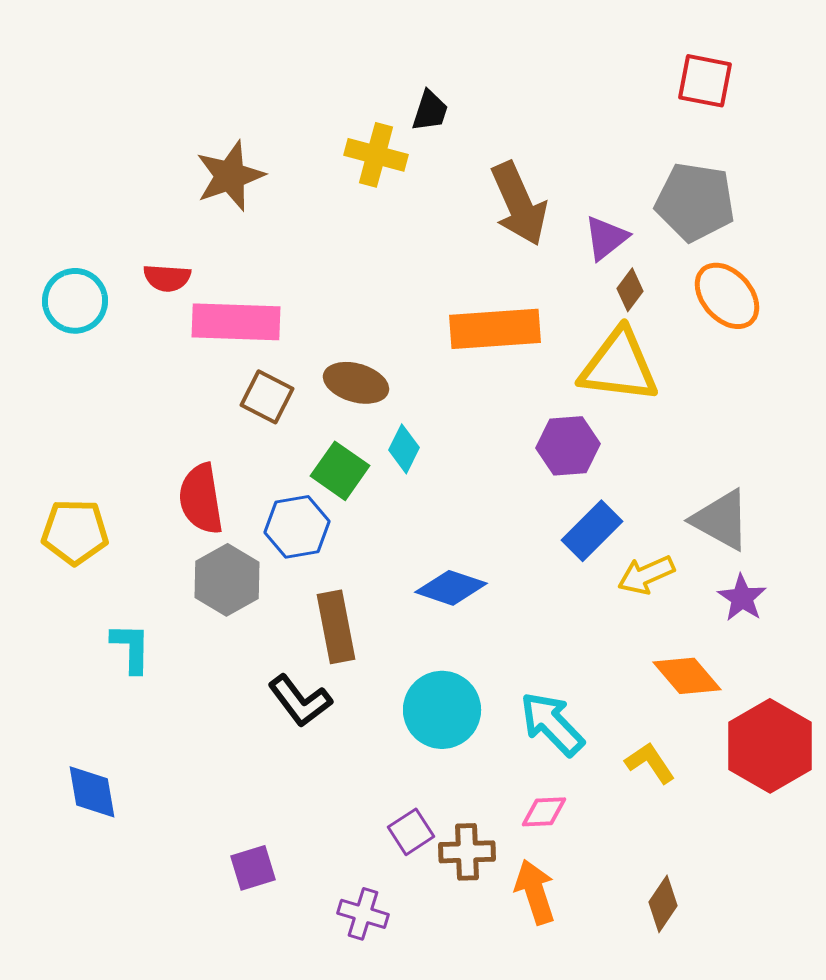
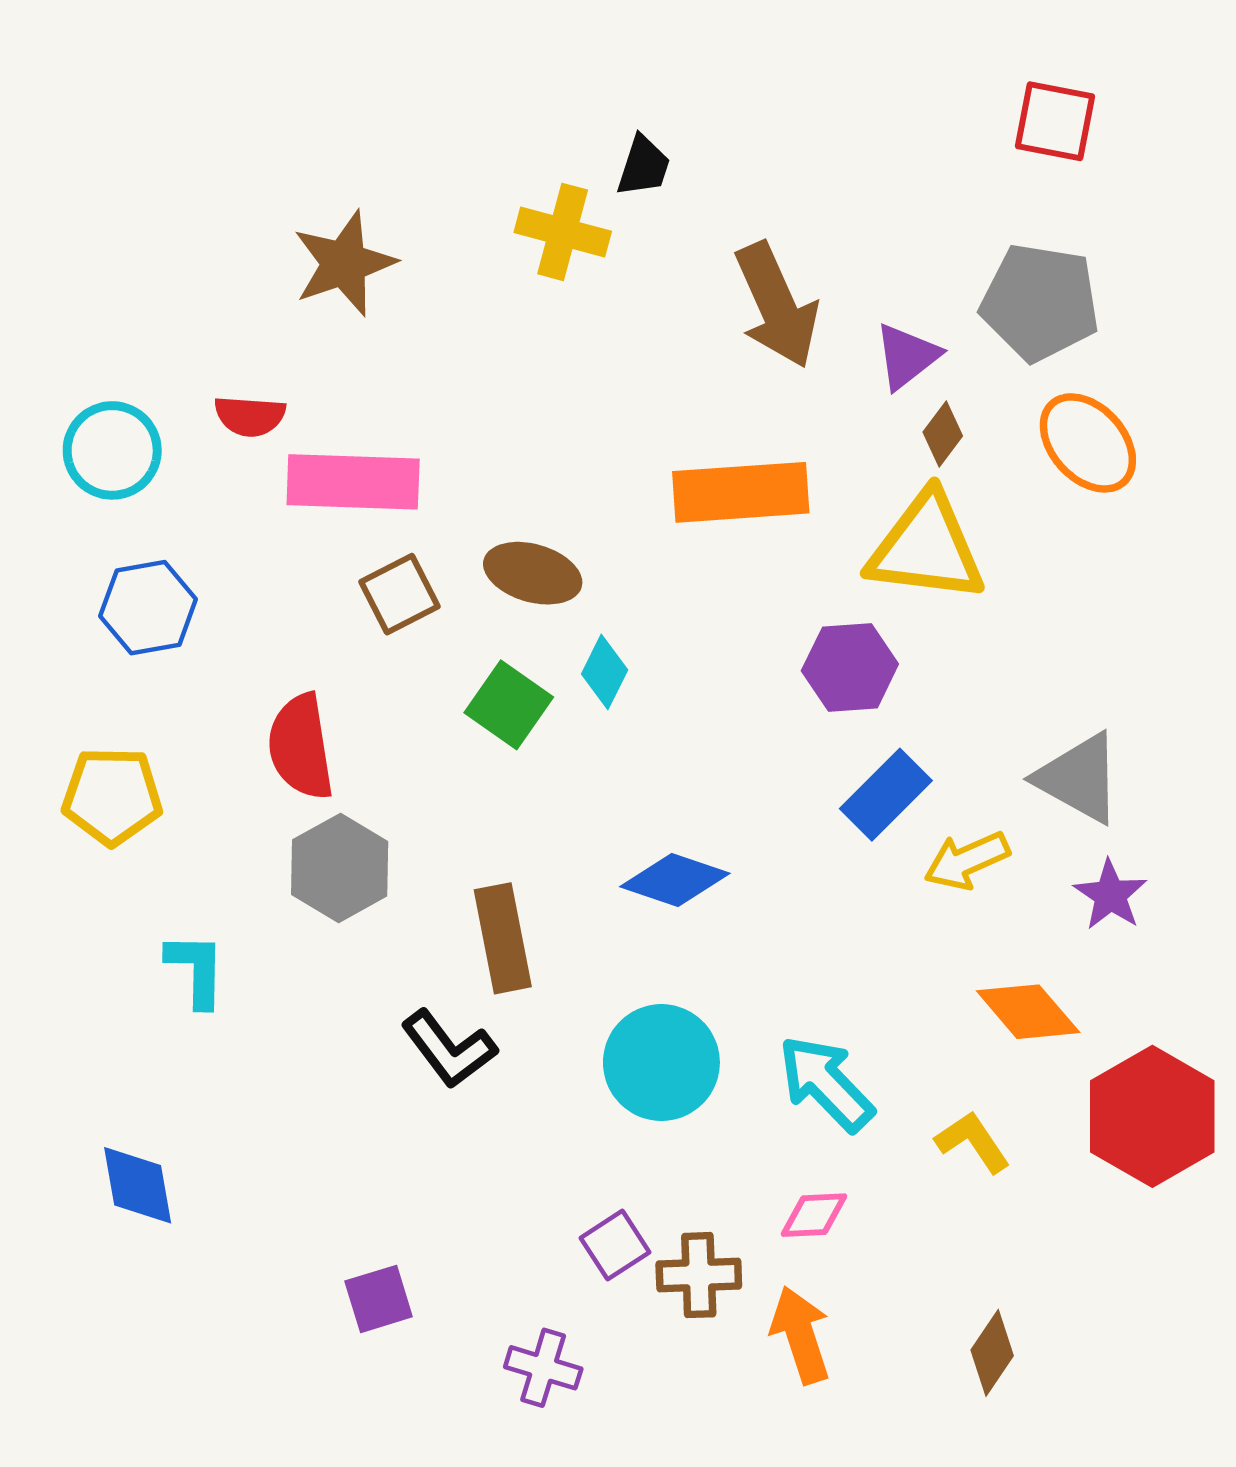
brown square: (267, 397) -> (400, 594), turned 36
blue hexagon: (297, 527) -> (148, 608), moved

